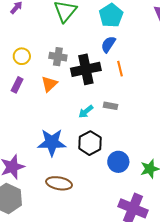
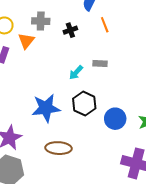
black cross: (86, 69) -> (70, 30), size x0.5
orange triangle: (49, 84) -> (26, 41), moved

